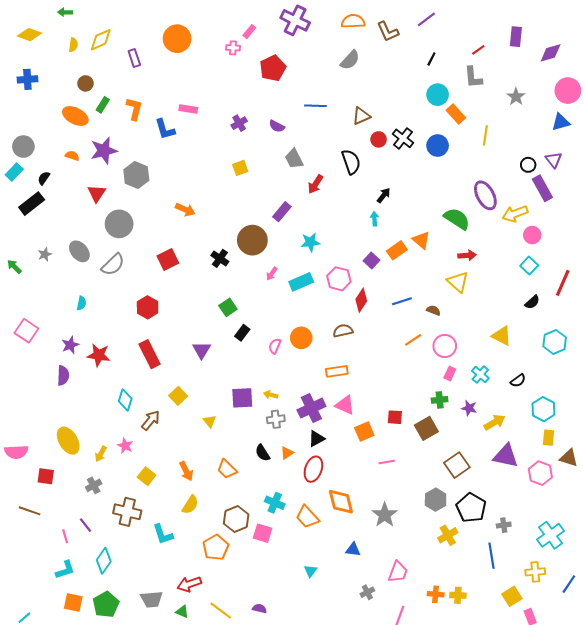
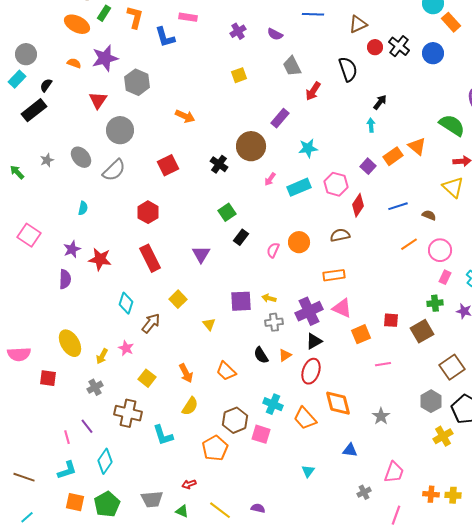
brown line: (30, 511) -> (24, 477), moved
gray star: (385, 515) -> (381, 416), size x0.7
red arrow: (189, 584) -> (189, 484), size x0.6

